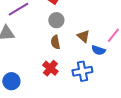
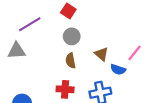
red cross: (50, 68) -> (65, 89), turned -35

